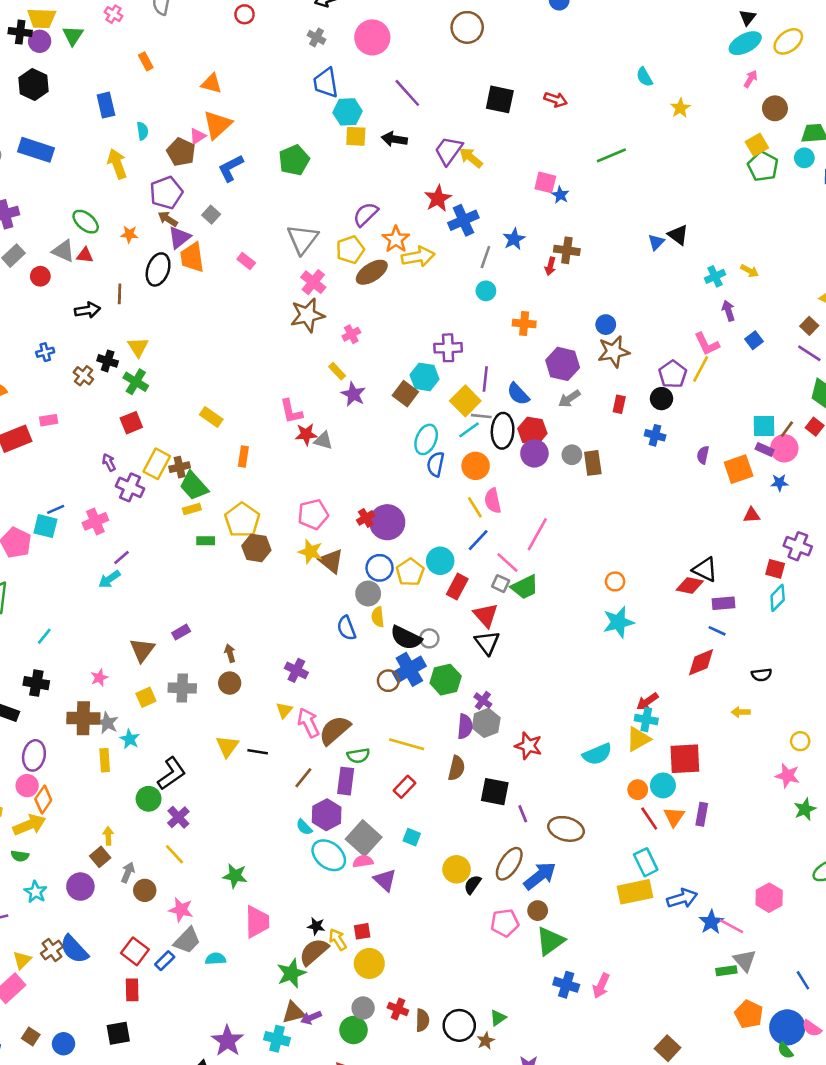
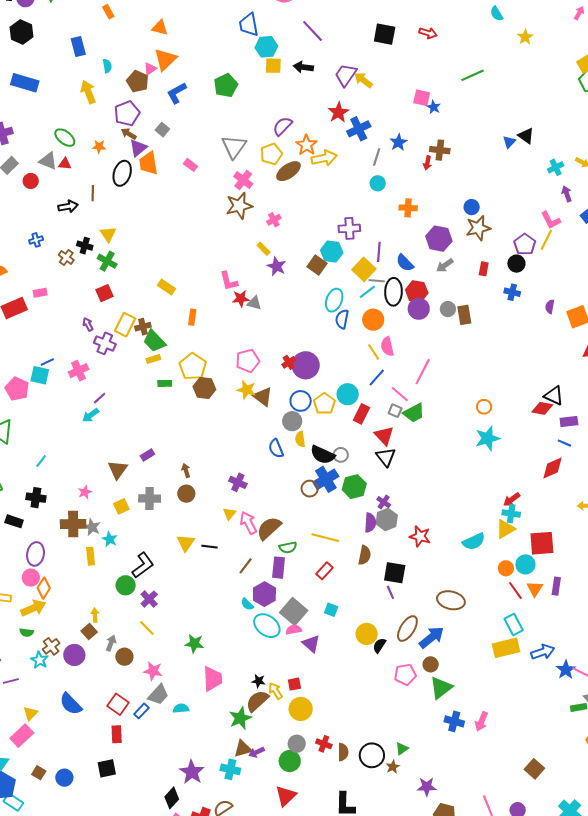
purple line: (523, 814) -> (390, 592), moved
brown cross: (52, 950) -> (51, 646), moved

